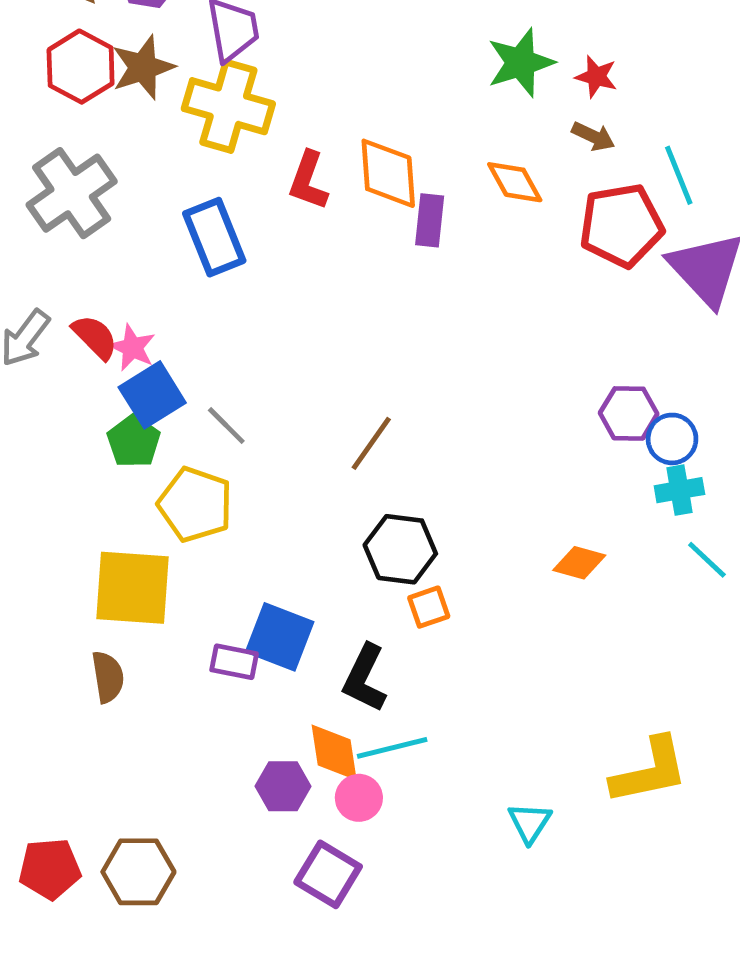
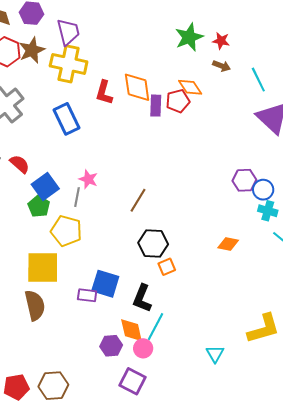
red pentagon: (621, 225) -> (178, 101), moved, size x0.7
pink star: (132, 348) -> (88, 179), moved
gray line: (226, 426) -> (77, 197), turned 60
cyan cross: (679, 490) -> (268, 211), turned 30
brown semicircle: (108, 677) -> (35, 305), size x1.4
cyan line: (392, 748) -> (156, 327), turned -44

